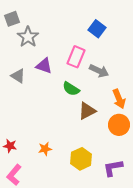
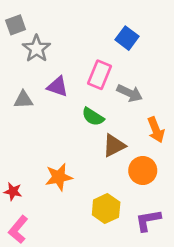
gray triangle: (18, 76) -> (23, 100), turned -35
orange circle: (119, 125) -> (143, 171), moved
orange star: (45, 149) -> (59, 177), moved, size x1.5

